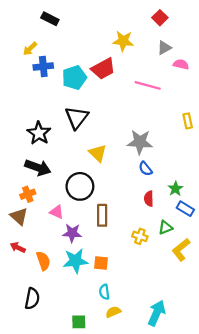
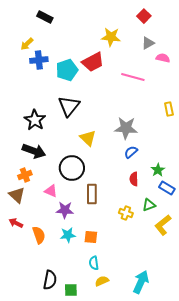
blue semicircle: (145, 169) -> (131, 152), turned 88
cyan star: (75, 261) -> (68, 235), size x0.7
black semicircle: (32, 299) -> (50, 280), moved

